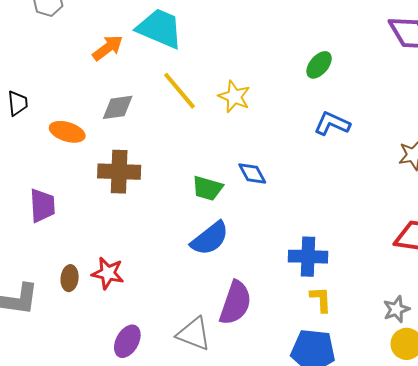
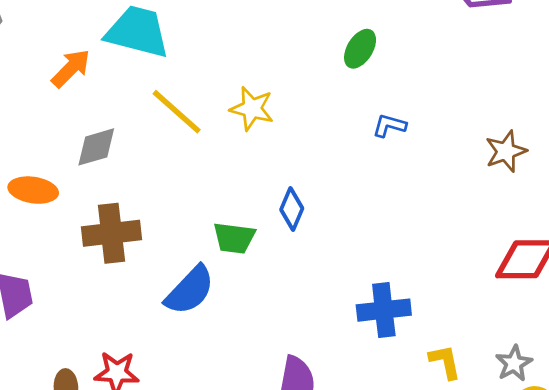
blue L-shape: (332, 124) -> (389, 126), size x0.7
blue diamond: (252, 174) -> (292, 209), turned 60
blue semicircle: (210, 238) -> (190, 290), moved
yellow L-shape: (321, 299) -> (445, 362), moved

